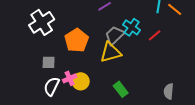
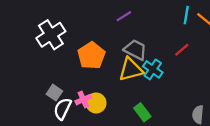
cyan cross: (132, 27) -> (153, 69), moved
gray trapezoid: (115, 35) -> (135, 50), turned 70
gray square: (49, 62) -> (54, 93), moved, turned 32

